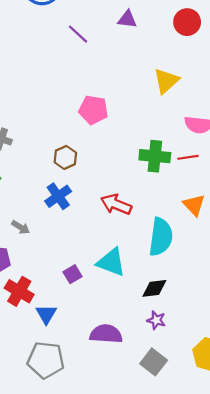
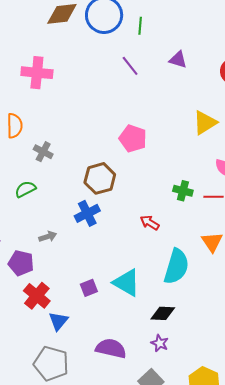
green cross: (155, 156) -> (183, 191), size x0.7
brown hexagon: (65, 157) -> (100, 178), size x1.4
red arrow: (116, 204) -> (150, 223), moved, size x0.7
gray arrow: (21, 227) -> (48, 237), turned -60

